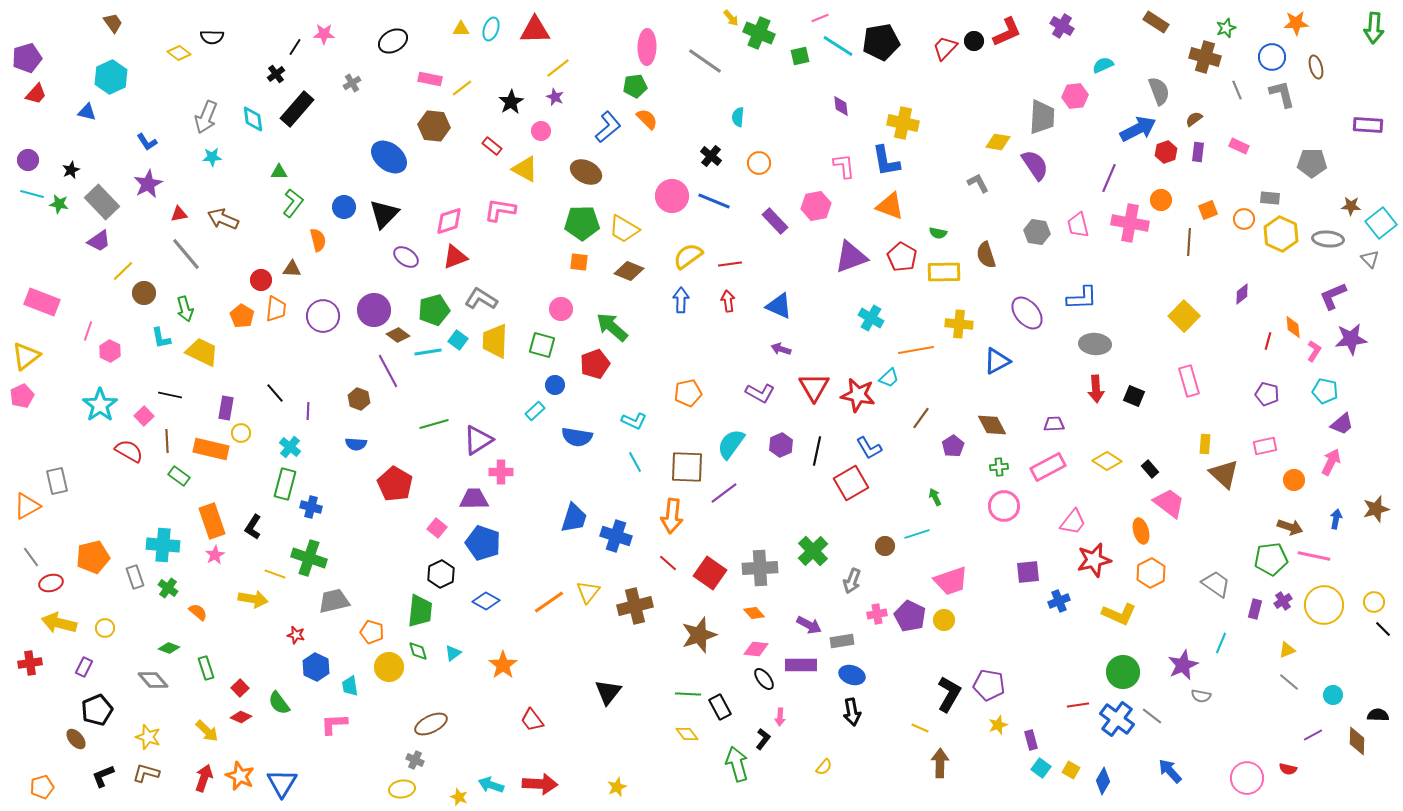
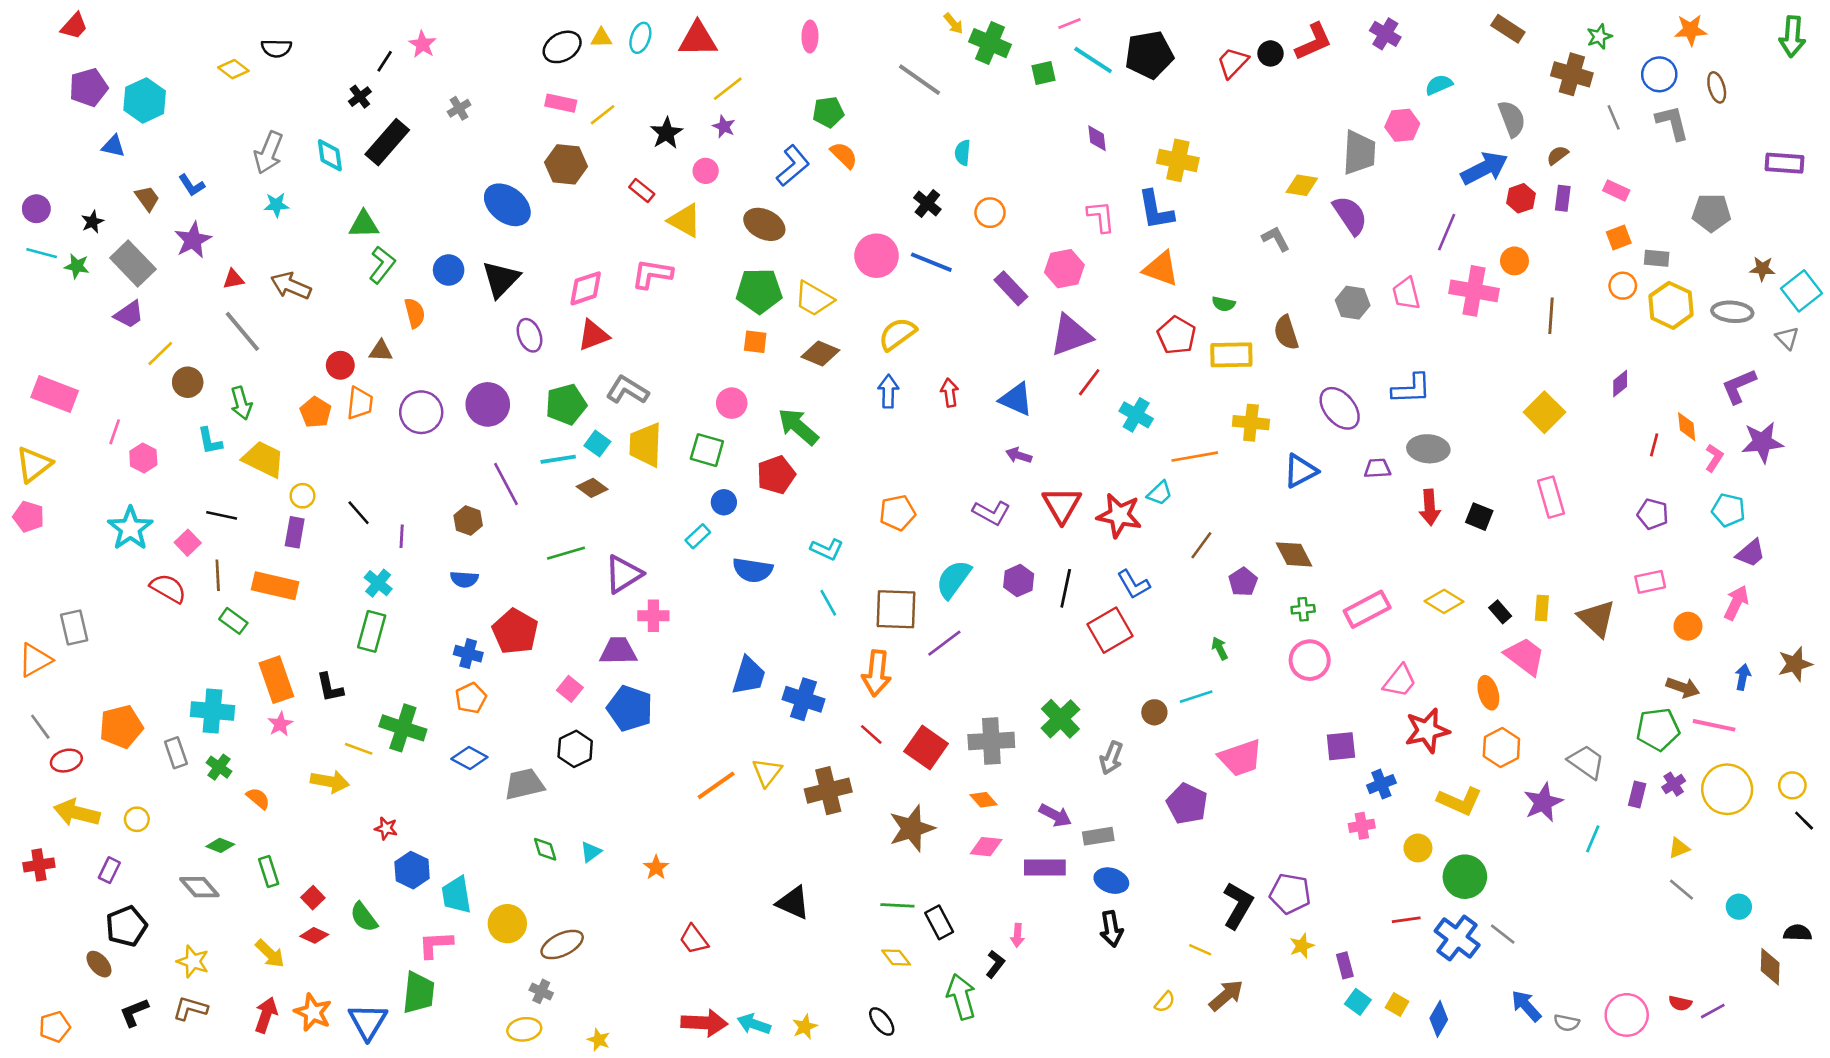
brown trapezoid: (113, 23) -> (147, 198), moved
pink star: (324, 34) -> (423, 44), turned 30
black ellipse: (393, 41) -> (562, 47), moved
pink ellipse: (647, 47) -> (810, 37), moved, size x0.7
purple pentagon: (27, 58) -> (89, 87), moved
red trapezoid: (36, 94) -> (74, 26), moved
green triangle: (279, 172) -> (364, 224), size x1.4
orange square: (1208, 210) -> (1619, 237), moved
purple ellipse: (406, 257) -> (529, 335), turned 35
purple triangle: (851, 257) -> (1071, 335), moved
red line: (730, 264) -> (1089, 382), moved, turned -45
brown diamond: (398, 335) -> (592, 488), moved
pink pentagon: (22, 396) -> (29, 517), turned -30
purple trapezoid: (1054, 424) -> (1377, 468), moved
yellow circle: (241, 433) -> (302, 496), moved
yellow rectangle: (1205, 444) -> (1542, 608), moved
blue cross: (311, 507) -> (468, 654), moved
black L-shape: (253, 527) -> (330, 688), turned -45
gray trapezoid: (334, 601) -> (524, 784), moved
blue diamond: (486, 601) -> (469, 758), moved
green trapezoid: (420, 611) -> (419, 993), moved
pink cross: (877, 614) -> (1362, 826), moved
yellow circle: (944, 620) -> (1418, 848), moved
orange pentagon: (372, 632) -> (471, 698), moved, turned 30
orange star: (503, 665) -> (656, 868), size x0.7
purple star: (1183, 665) -> (1543, 802), moved
yellow circle: (389, 667) -> (507, 924), moved
black ellipse: (764, 679) -> (882, 1021), moved
cyan trapezoid: (350, 686) -> (456, 895), size x1.4
black triangle: (608, 692) -> (793, 903), turned -44
gray semicircle: (1201, 696) -> (1567, 1023), moved
purple line: (1313, 735) -> (1713, 1011), moved
brown arrow: (940, 763) -> (1226, 995), turned 48
yellow semicircle: (824, 767) -> (1165, 1002), moved
cyan arrow: (491, 785) -> (754, 1024), moved

